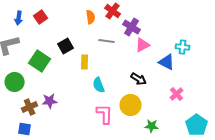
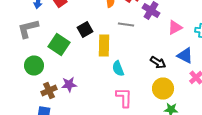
pink triangle: (143, 45) -> (175, 28), moved
yellow rectangle: (85, 62) -> (104, 46), size x1.5
blue triangle: (167, 62) -> (185, 56), moved
yellow circle: (131, 105) -> (163, 88), moved

